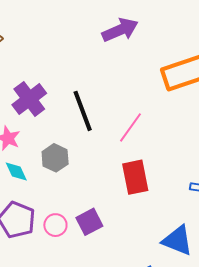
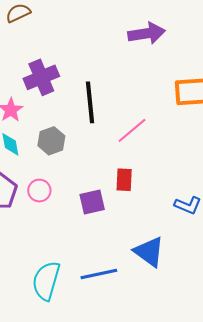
red rectangle: (135, 177) -> (124, 180), size x0.7
purple square: (89, 222) -> (92, 202), moved
pink circle: (55, 225) -> (39, 191), moved

